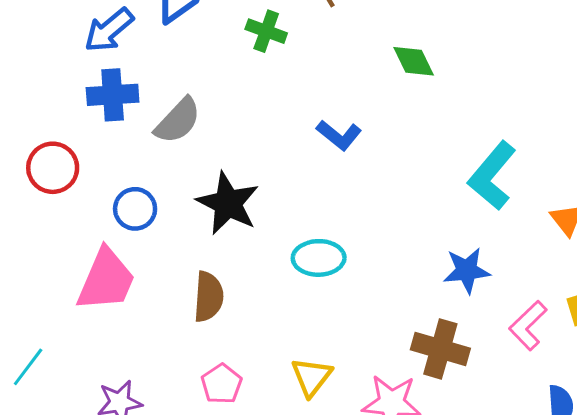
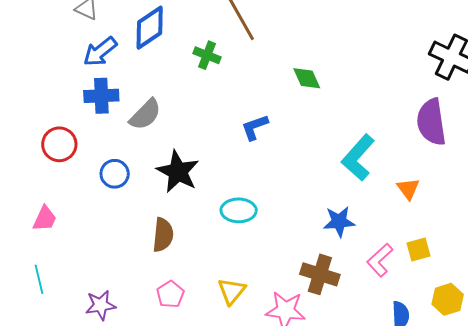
blue L-shape: (339, 135) -> (255, 127), turned 120
pink trapezoid: (106, 280) -> (45, 219), moved, size x0.6
cyan line: (28, 367) -> (39, 279), turned -52

